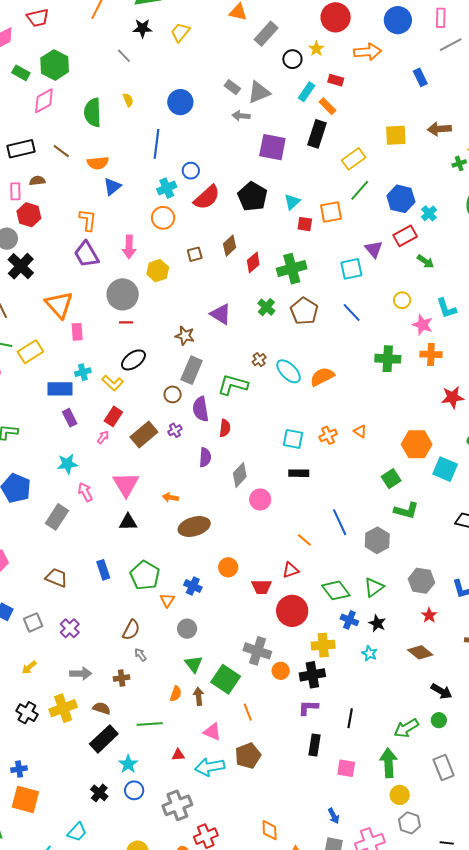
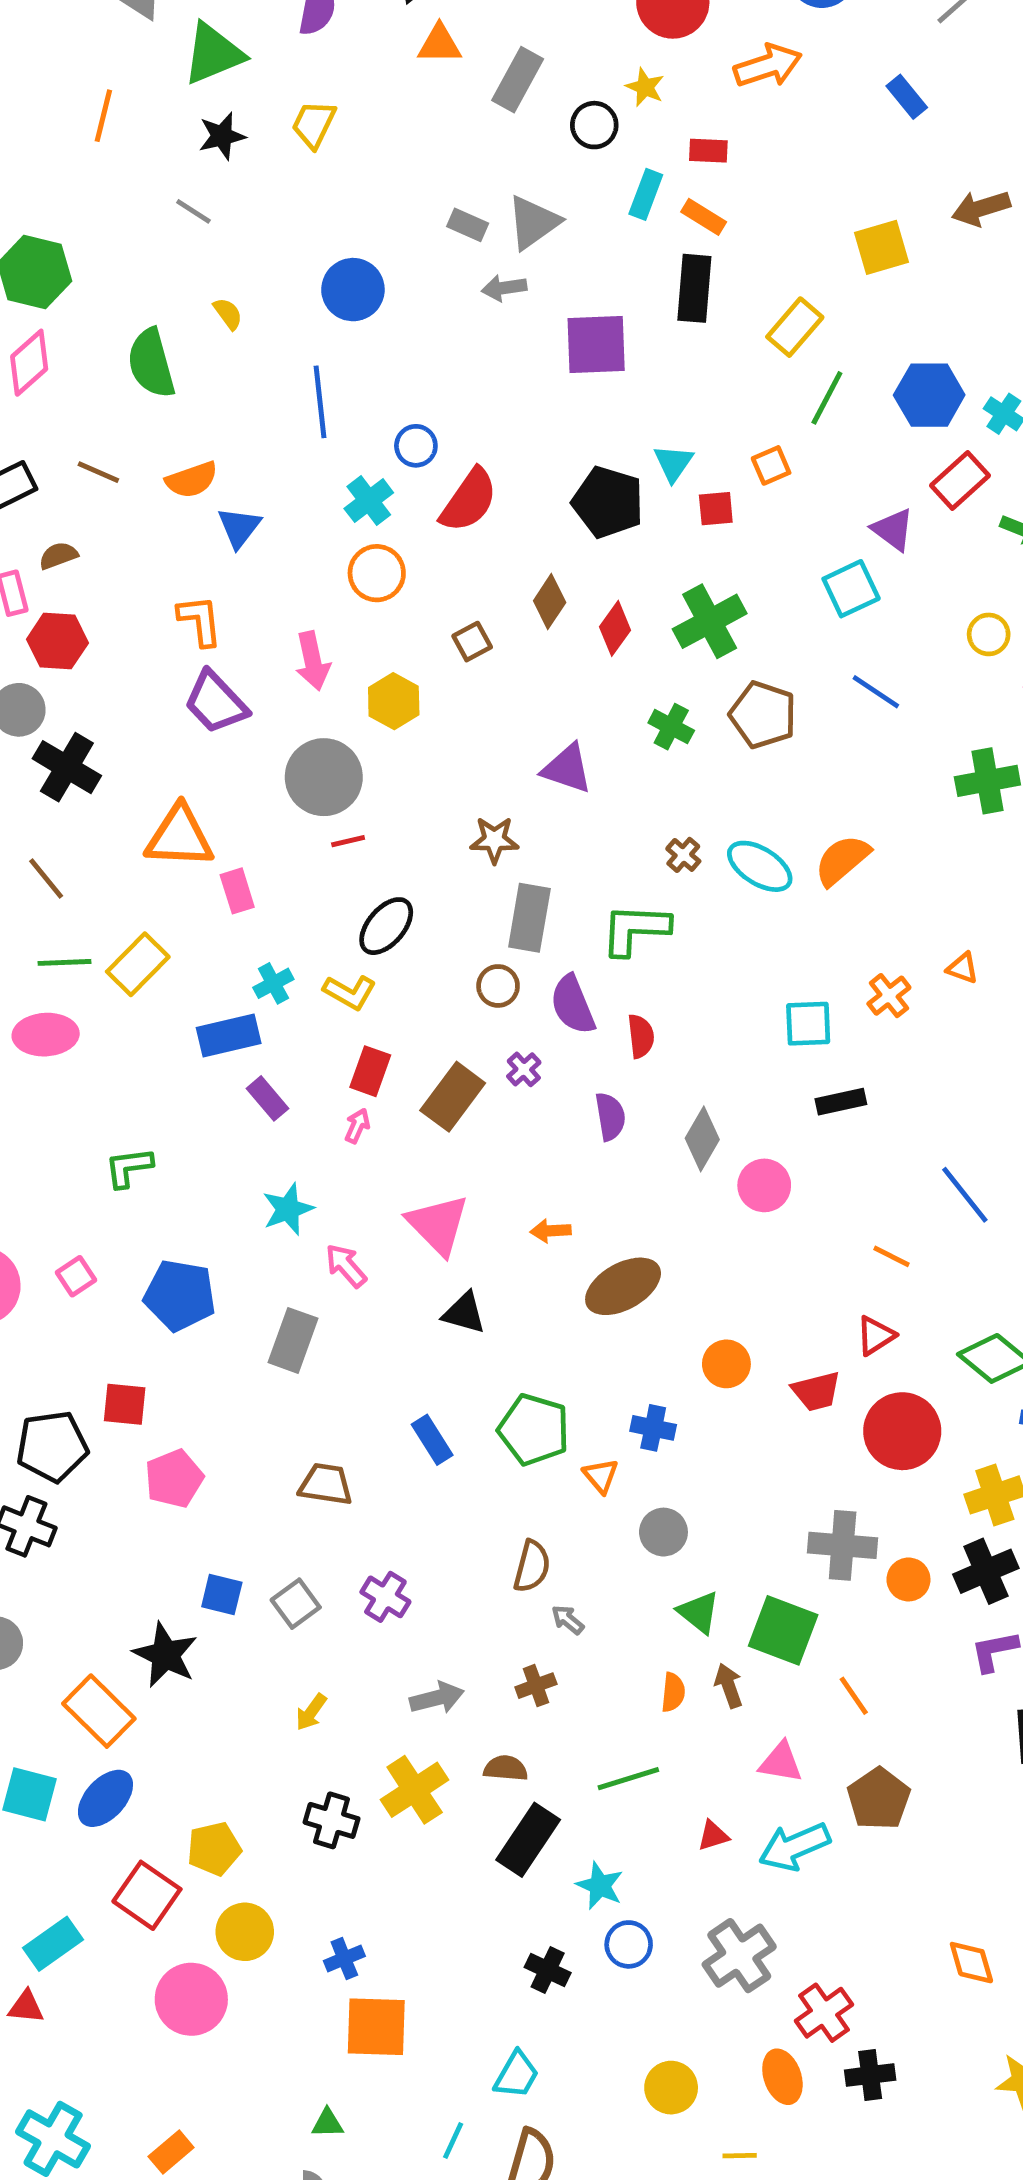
black pentagon: (252, 197) -> (608, 502), moved
orange square: (331, 212) -> (771, 465), size x0.7
orange triangle: (59, 305) -> (179, 837), turned -32
black triangle: (128, 522) -> (464, 1313), turned 30

